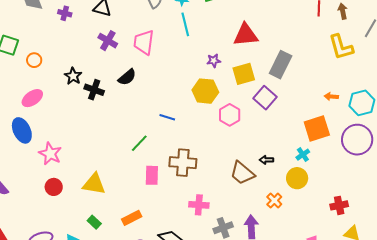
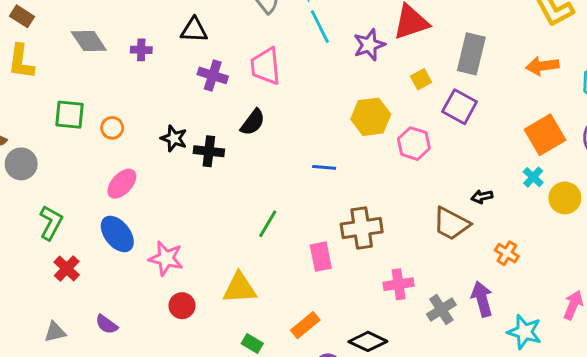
purple star: (214, 61) -> (369, 45), moved, size x1.5
yellow square: (244, 74) -> (421, 79), size x0.6
orange arrow: (331, 97) -> (542, 66), moved, size x1.5
green line: (139, 143) -> (268, 224), moved
yellow circle: (297, 178) -> (565, 198), moved

